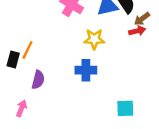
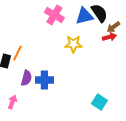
blue cross: (86, 70) -> (44, 80), moved
cyan square: (125, 108) -> (99, 102), turned 35

